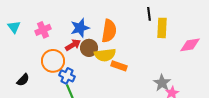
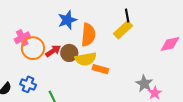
blue star: (80, 28) -> (67, 20), moved
yellow rectangle: (162, 28) -> (123, 30), moved, turned 48
orange circle: (53, 61) -> (33, 48), moved
blue cross: (67, 76) -> (28, 84), moved

